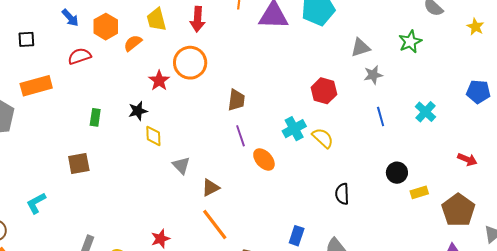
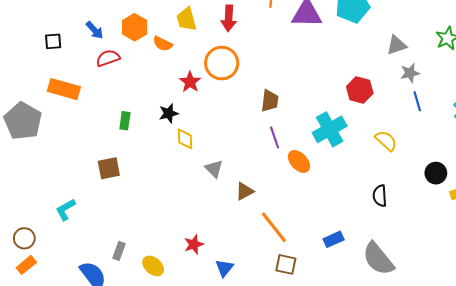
blue arrow: (70, 18) -> (95, 30), moved
orange semicircle: (133, 43) -> (163, 44), turned -114
orange rectangle: (36, 86) -> (64, 89), turned 32
blue line: (381, 116) -> (417, 101), moved
cyan cross: (294, 129) -> (330, 129), size x1.4
yellow semicircle: (323, 138) -> (386, 141), moved
orange line: (215, 225) -> (274, 227), moved
blue rectangle: (297, 236) -> (334, 239), turned 48

